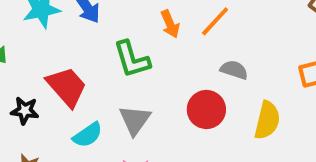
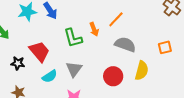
orange arrow: (170, 24) -> (94, 29), moved
gray semicircle: (234, 70) -> (125, 44), size x1.5
red circle: (206, 109) -> (113, 76), moved

